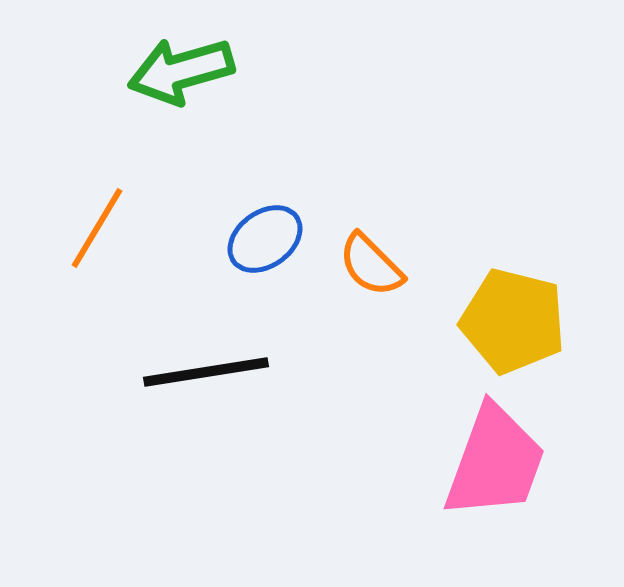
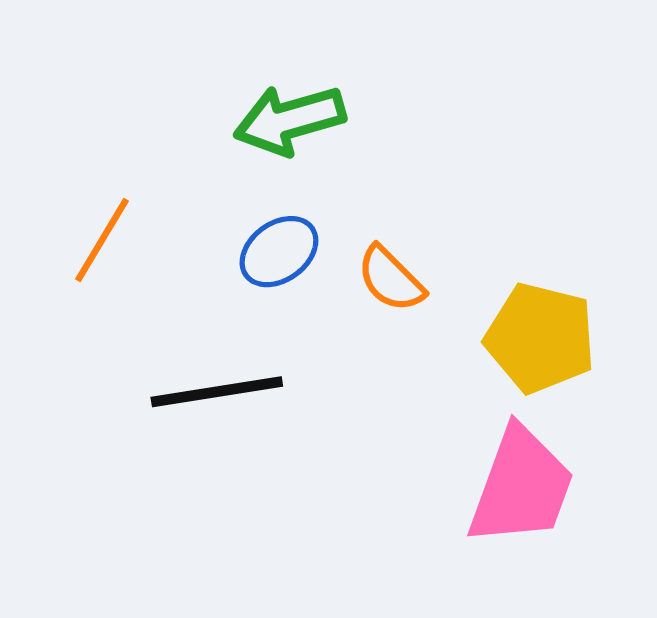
green arrow: (181, 71) -> (290, 120), moved

